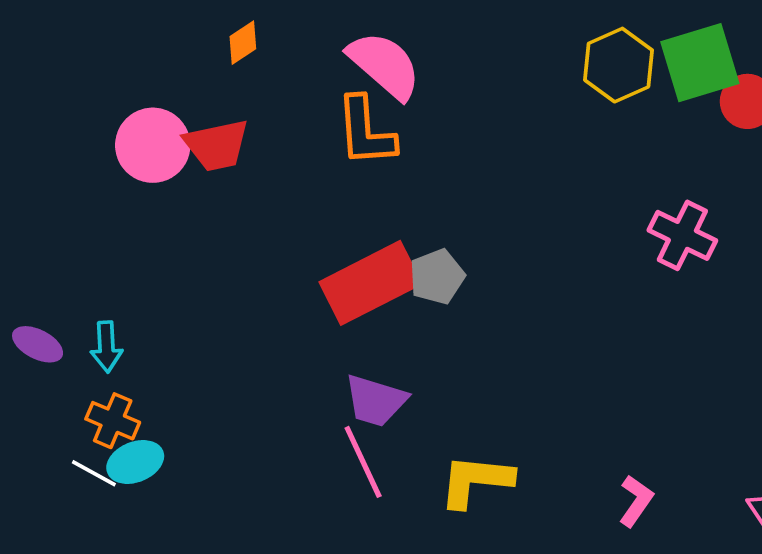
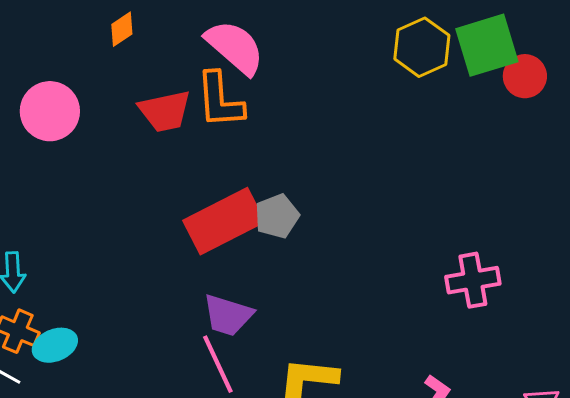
red trapezoid: (217, 145) -> (165, 111), moved
pink cross: (682, 235) -> (473, 280), moved, turned -36
cyan ellipse: (135, 462) -> (55, 345), moved

